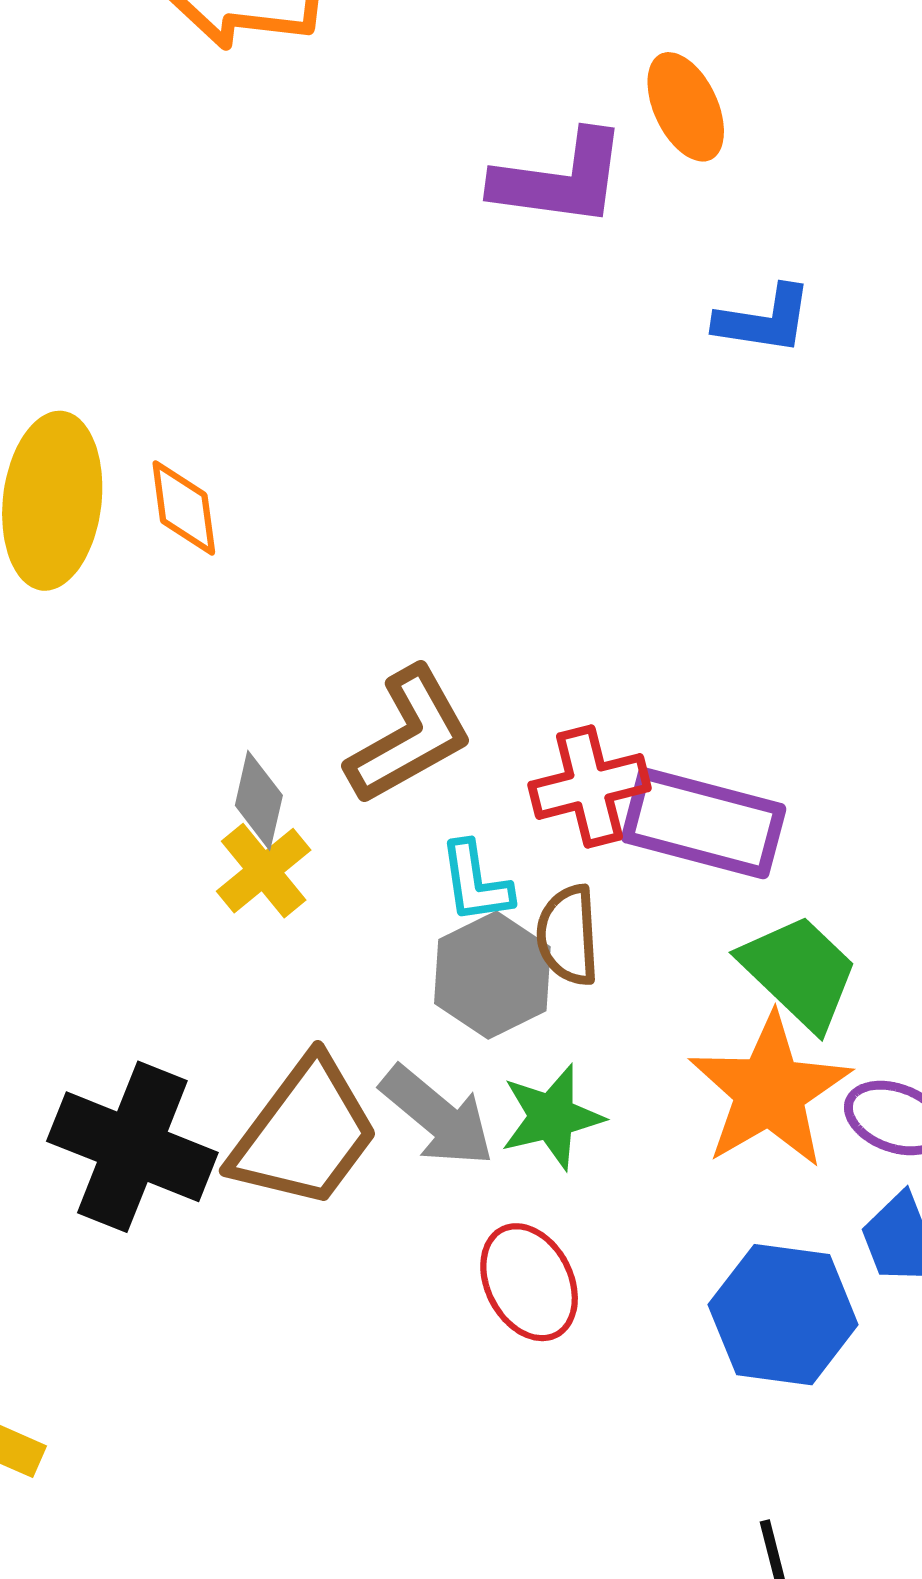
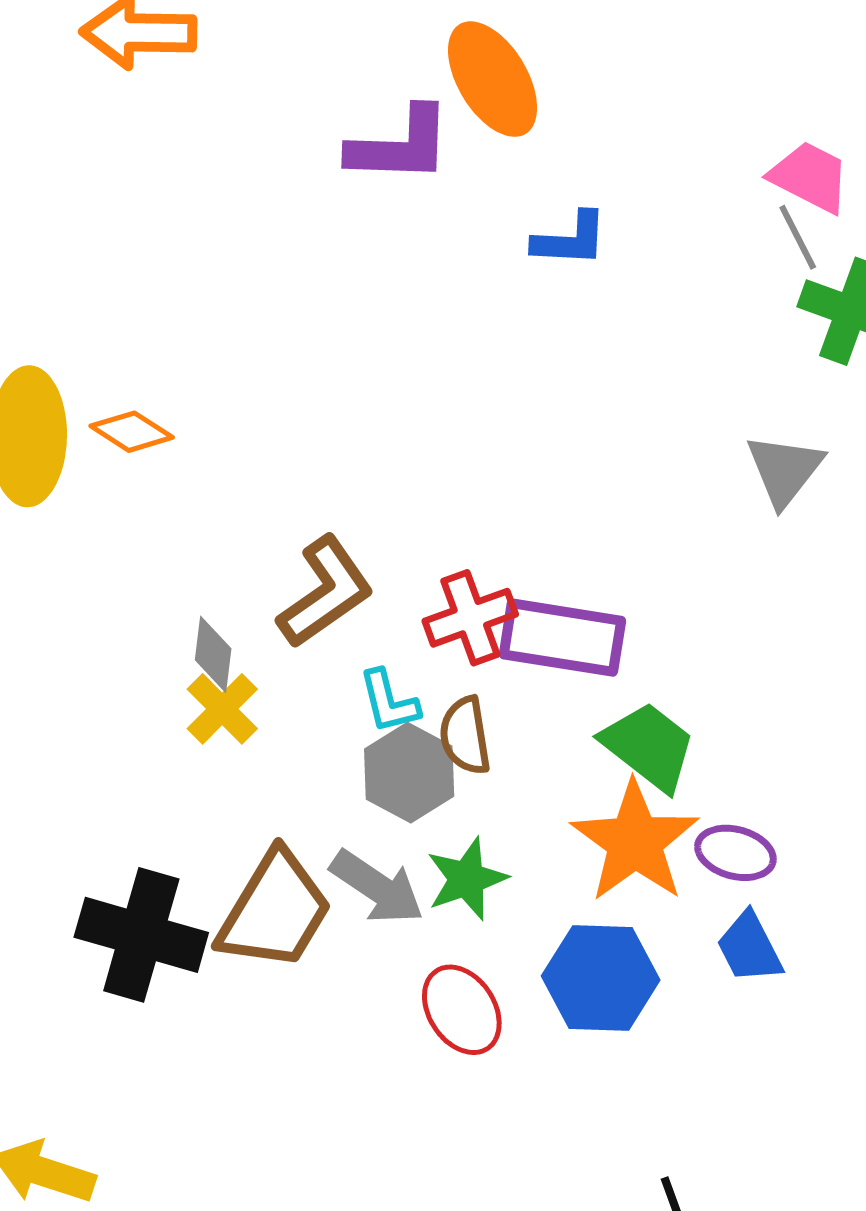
orange ellipse: (686, 107) -> (493, 79), size x1.4
orange diamond: (184, 508) -> (132, 432), turned -44
blue hexagon: (783, 1315) -> (601, 978), moved

